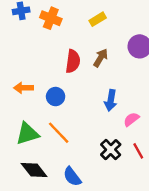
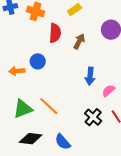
red semicircle: (73, 61) -> (55, 33), moved
blue circle: (56, 97) -> (38, 61), moved
black diamond: (34, 170) -> (31, 139), turned -40

